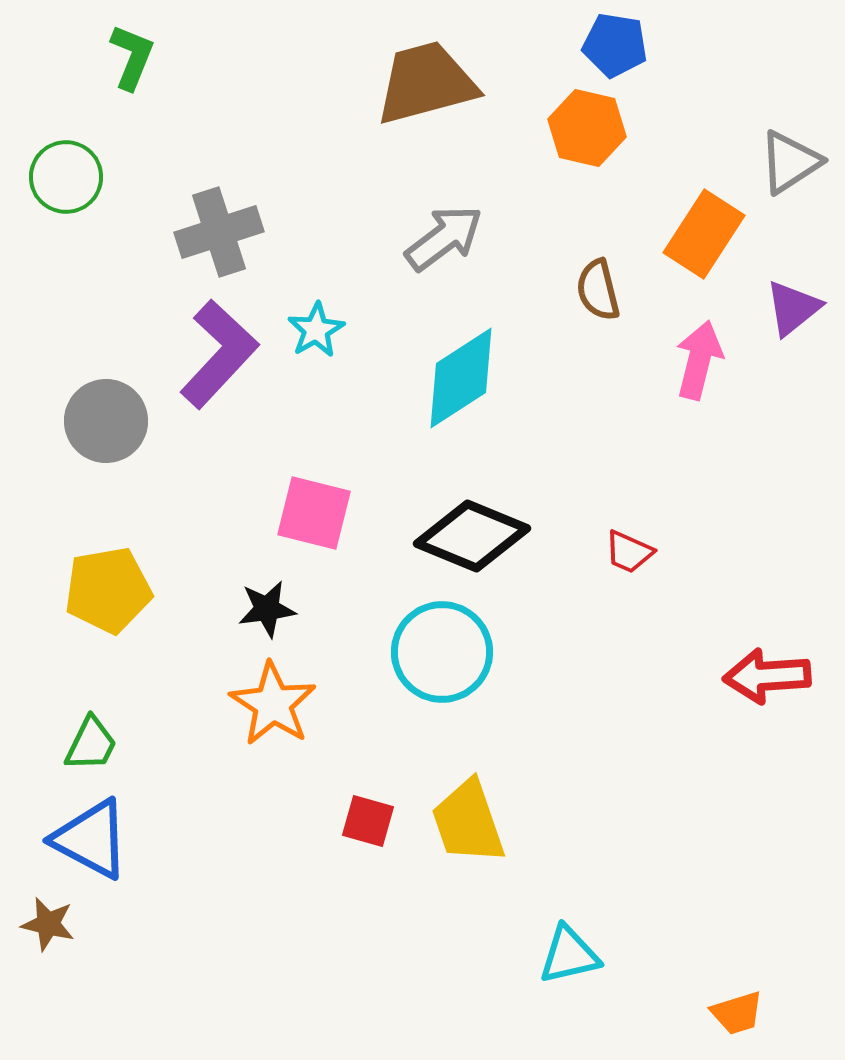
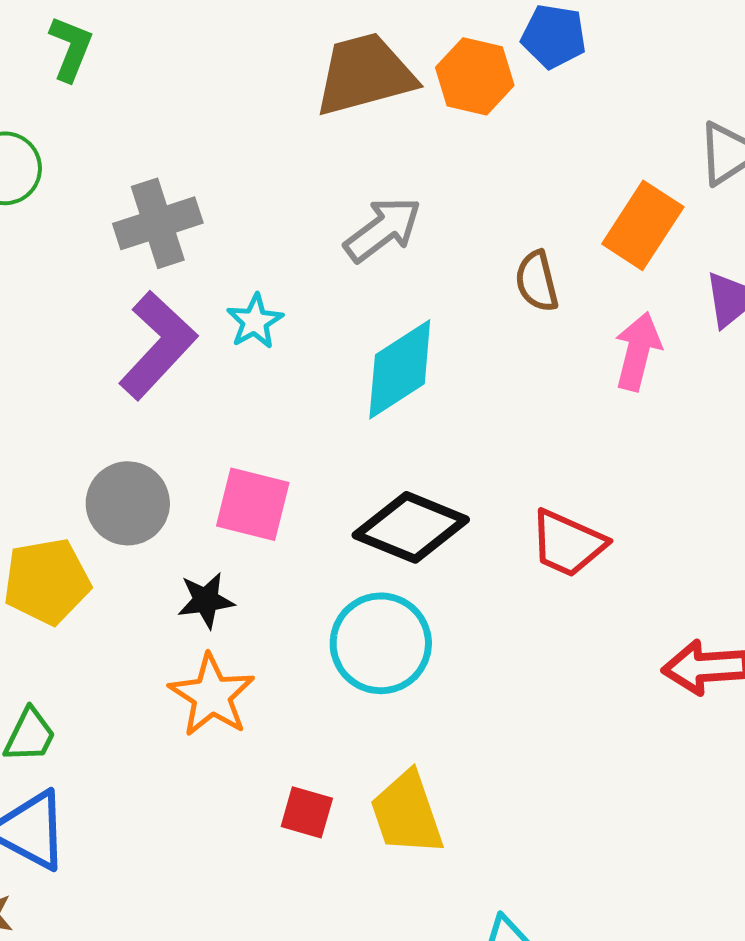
orange hexagon: (587, 128) -> (475, 76), moved
gray circle: (106, 421) -> (128, 503), moved
red trapezoid: (629, 552) -> (568, 543), size x1.6

